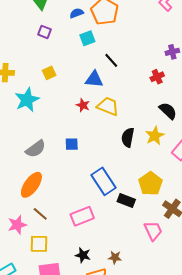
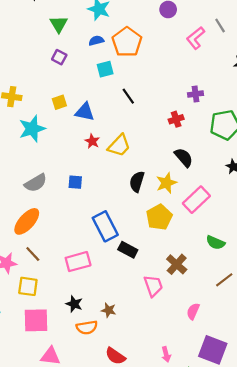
blue triangle: (94, 79) -> (85, 112), moved
yellow trapezoid: (108, 106) -> (119, 146), turned 105
yellow pentagon: (150, 184) -> (159, 217), moved

